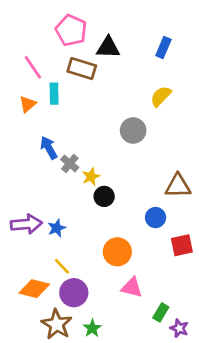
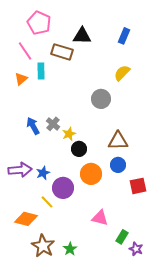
pink pentagon: (71, 30) -> (39, 23), moved
blue arrow: (49, 148) -> (33, 126), moved
brown triangle: (178, 186) -> (118, 141), moved
orange circle: (117, 252) -> (91, 174), moved
purple circle: (74, 293) -> (63, 188), moved

